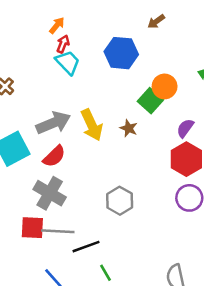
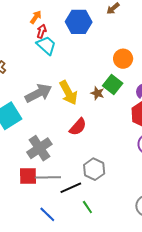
blue hexagon: (121, 53) -> (79, 22), moved
green square: (150, 101) -> (113, 84), moved
red semicircle: (54, 156) -> (78, 127), moved
gray cross: (50, 193) -> (39, 148), turned 30
gray hexagon: (120, 201) -> (94, 169), moved

